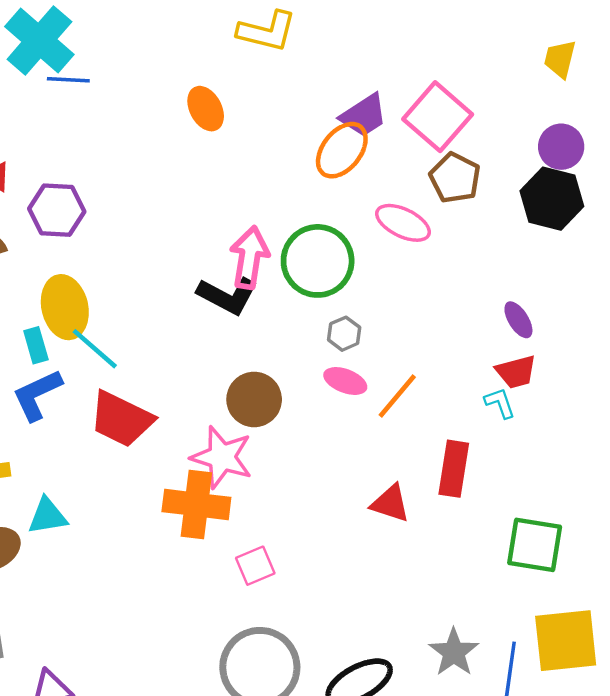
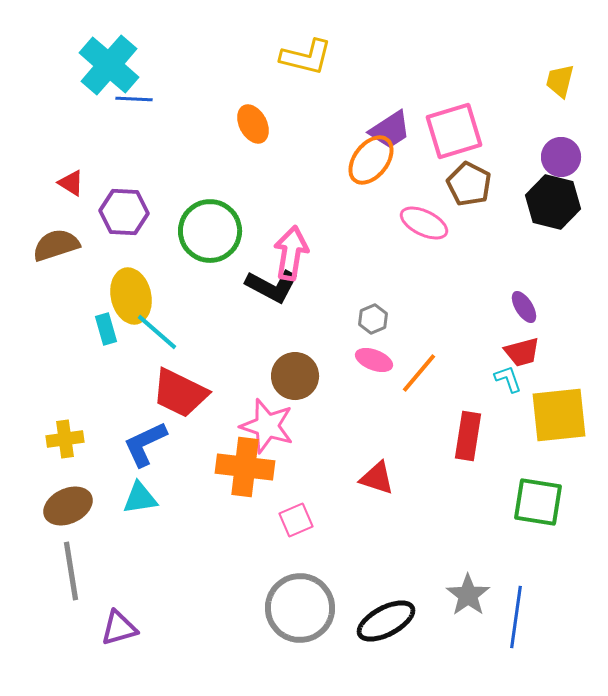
pink square: (438, 117) -> (454, 131), turned 32
green circle: (318, 261) -> (210, 231), moved
blue L-shape: (37, 395) -> (145, 444), moved
red triangle: (390, 503) -> (377, 478), moved
cyan triangle: (47, 516) -> (140, 498), moved
yellow square: (566, 641) -> (559, 415), moved

